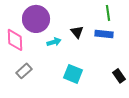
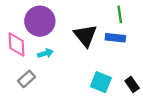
black triangle: (77, 32) -> (85, 36), size x1.6
cyan arrow: (54, 42) -> (45, 53), moved
cyan square: (73, 74) -> (101, 82), moved

